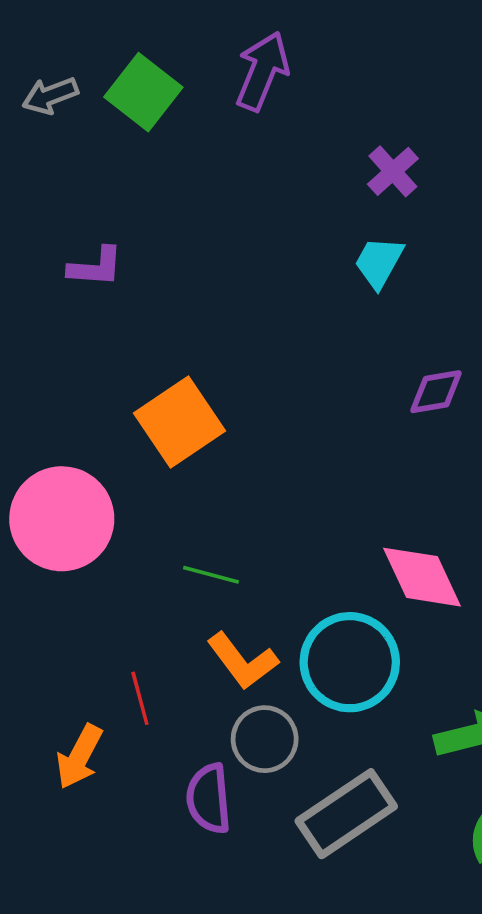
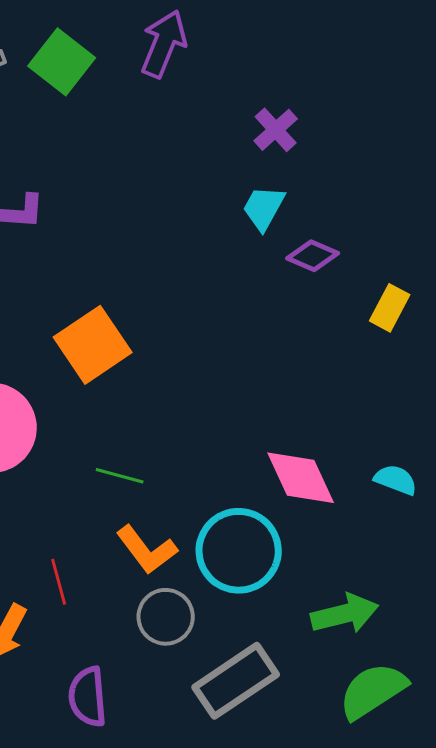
purple diamond: (436, 392) -> (313, 256), moved, turned 33
purple semicircle: (209, 799) -> (88, 697), moved

